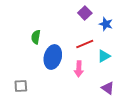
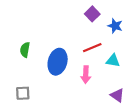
green semicircle: (36, 37) -> (25, 50), moved
cyan triangle: (104, 56) -> (113, 61), turned 40

